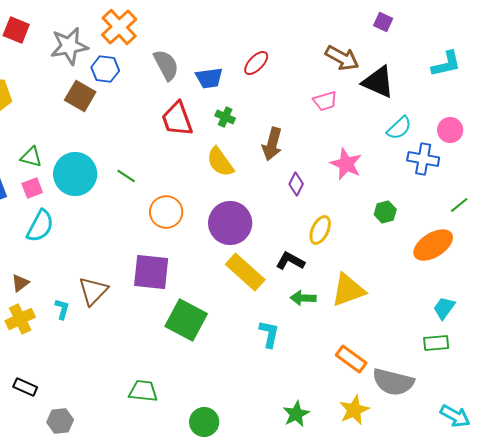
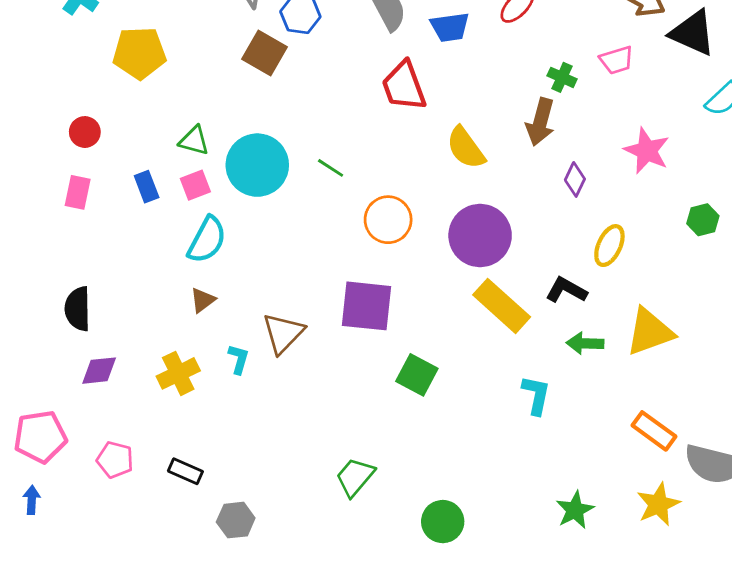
green cross: (225, 117) -> (562, 77), moved
brown triangle: (20, 283) -> (203, 300), moved
green square: (186, 320) -> (417, 375), size x0.7
green trapezoid: (143, 391) -> (355, 477), turned -56

